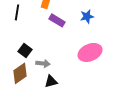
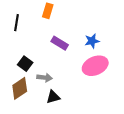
blue star: (87, 16) -> (92, 41), moved
purple rectangle: (57, 20) -> (60, 43), moved

